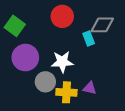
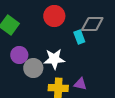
purple circle: (25, 58) -> (19, 55), size x0.7
gray circle: (45, 82) -> (33, 68), moved

